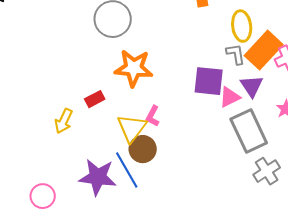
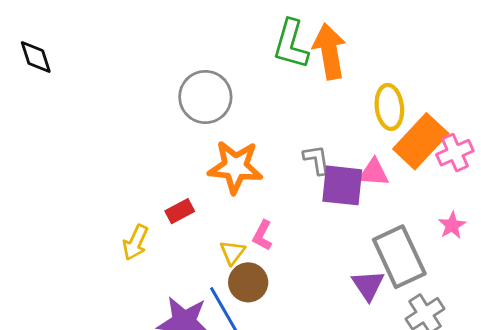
gray L-shape: (236, 54) -> (317, 160), moved
purple triangle: (252, 86) -> (368, 285), moved
pink triangle: (230, 97) -> (374, 173), moved, turned 30
yellow triangle: (132, 128) -> (232, 252), size x0.6

